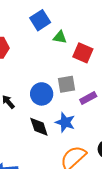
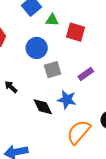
gray square: (66, 84) -> (53, 70), moved
blue circle: (42, 94) -> (37, 48), moved

